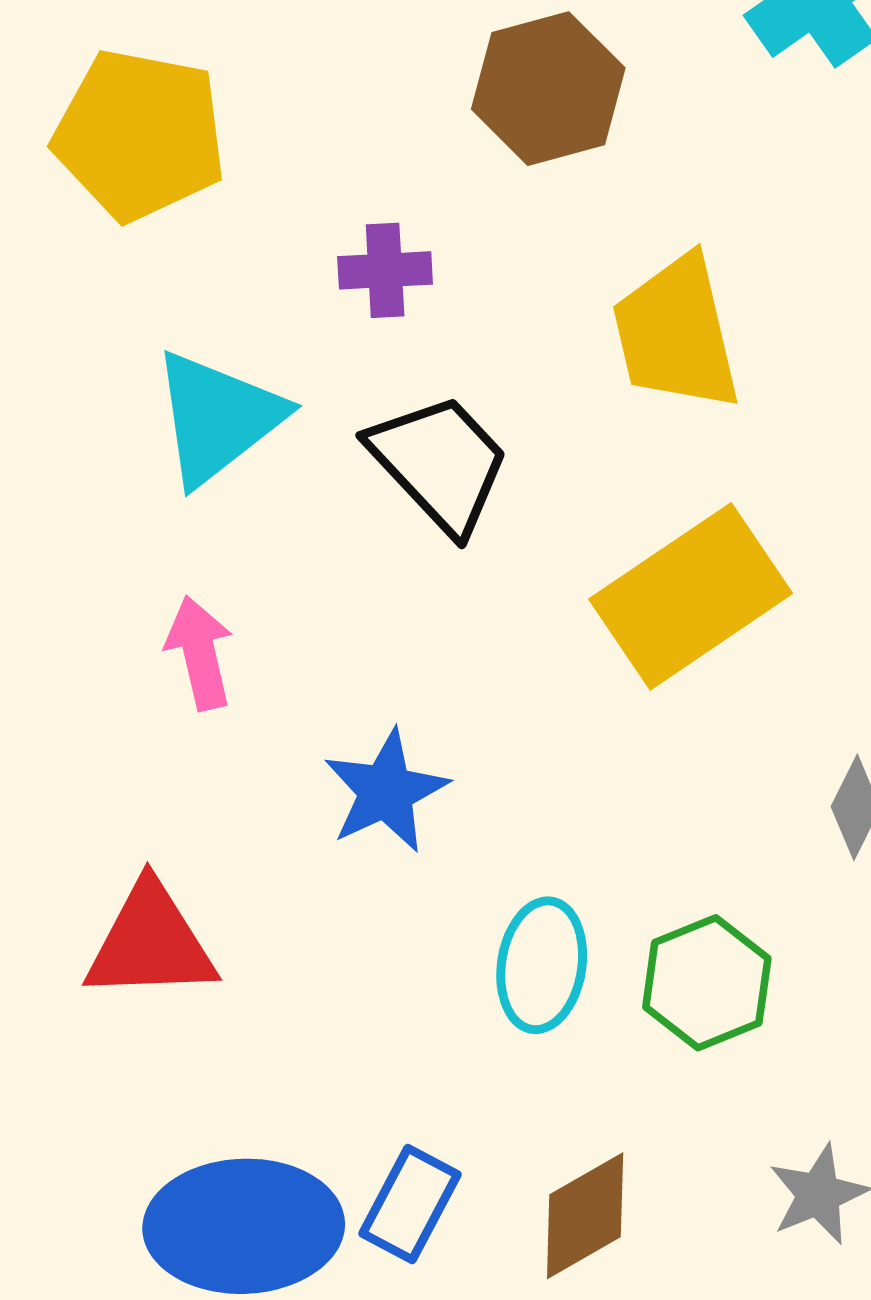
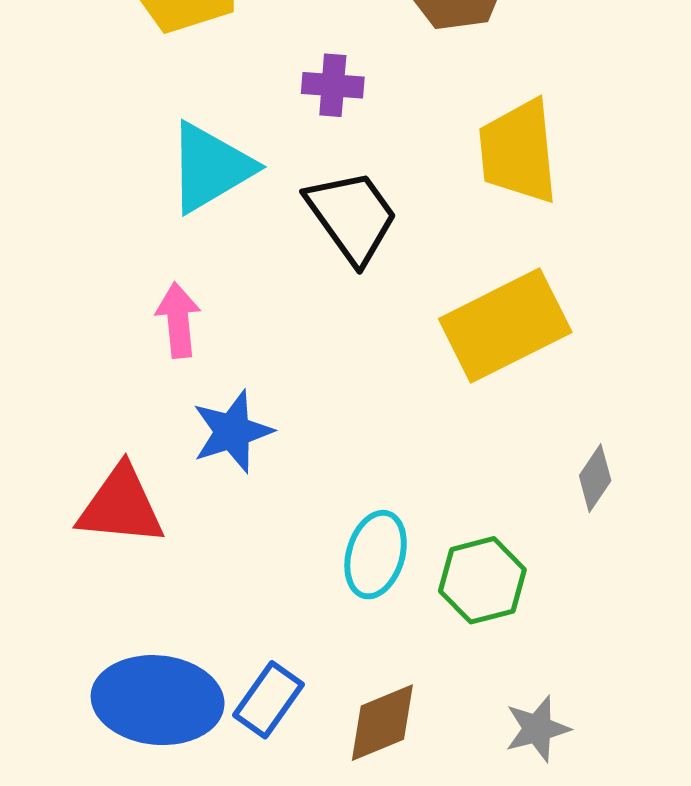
blue star: (386, 791) -> (232, 432), moved

